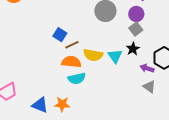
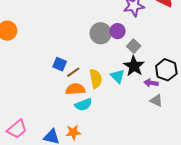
purple circle: (136, 14) -> (118, 31), moved
black star: (133, 49) -> (134, 66), size x1.5
yellow semicircle: (93, 55) -> (96, 79), turned -102

